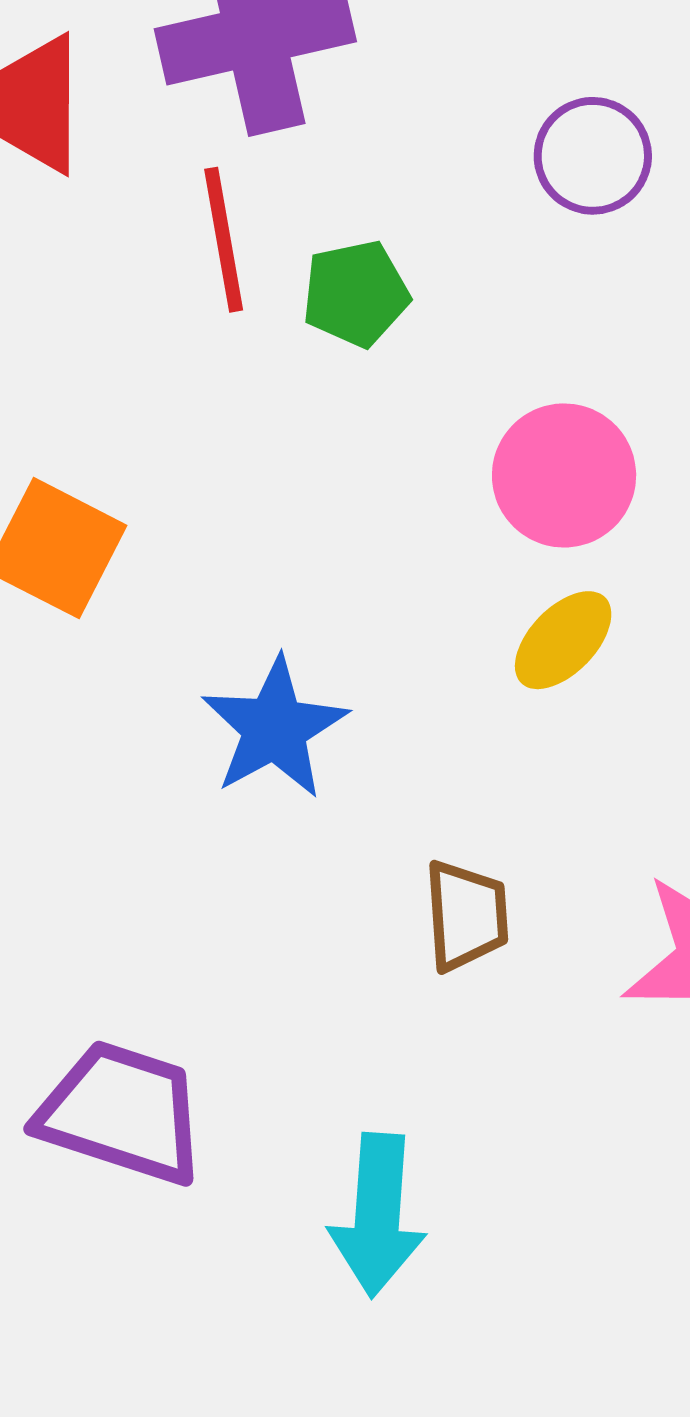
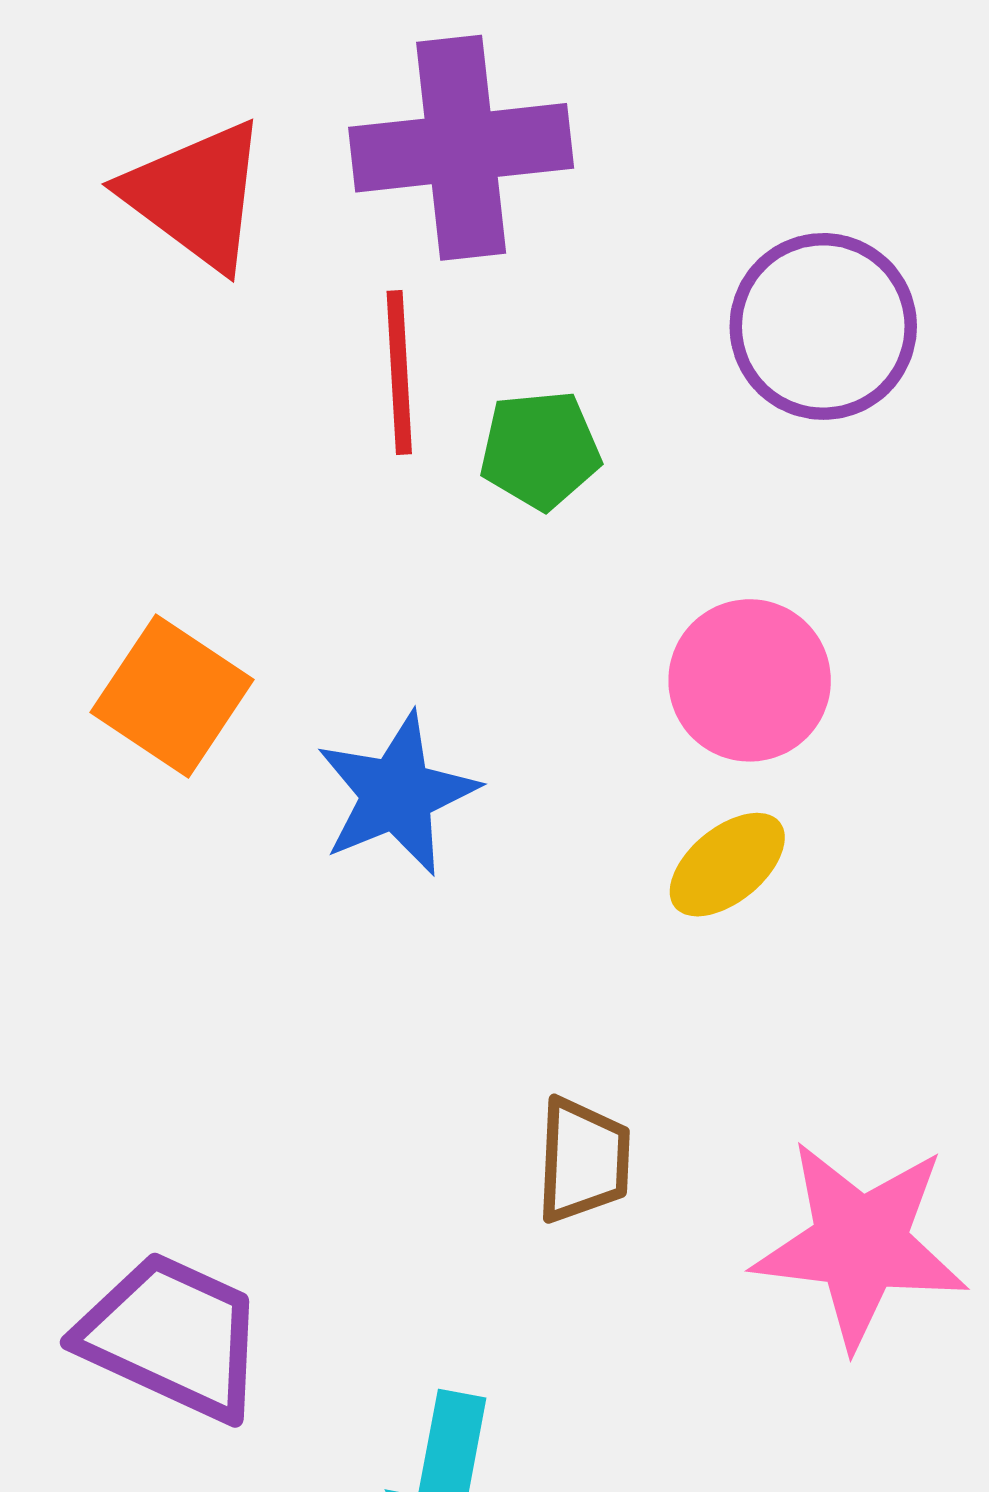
purple circle: (593, 156) -> (823, 326), size x1.4
blue star: (275, 728) -> (397, 794), moved

